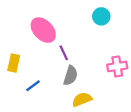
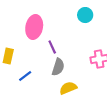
pink ellipse: (43, 30) -> (34, 27), turned 55

